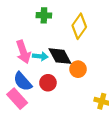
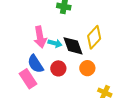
yellow diamond: (79, 26) -> (94, 37), moved
orange circle: (78, 69) -> (87, 68), moved

